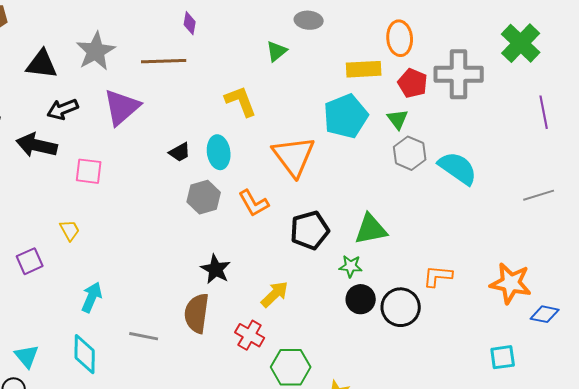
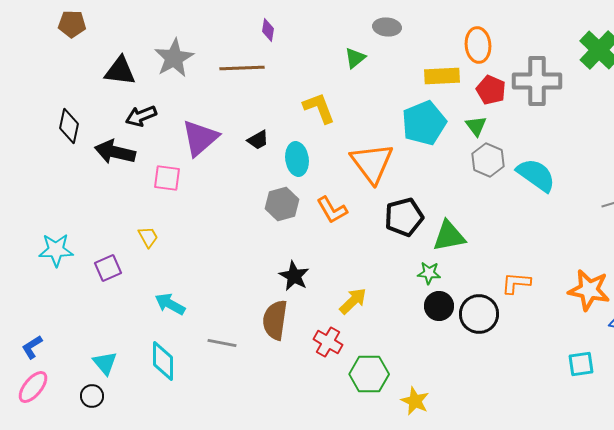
purple triangle: (122, 107) -> (200, 138), moved
black trapezoid: (180, 152) -> (258, 140), moved
black pentagon: (310, 230) -> (404, 217), moved
cyan arrow: (92, 297) -> (170, 304), turned -84

